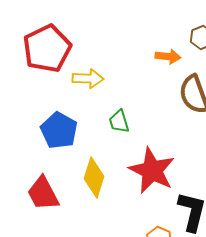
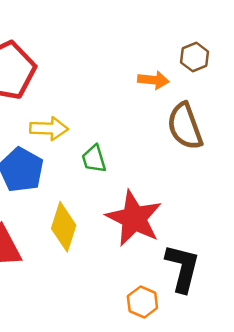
yellow arrow: (88, 78) -> (49, 129), moved

